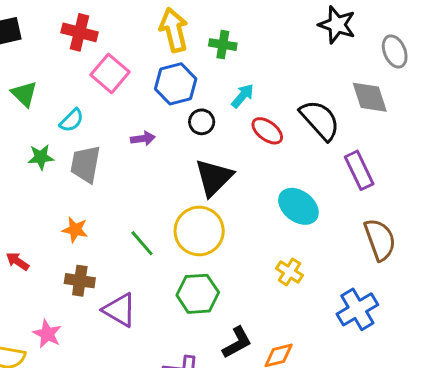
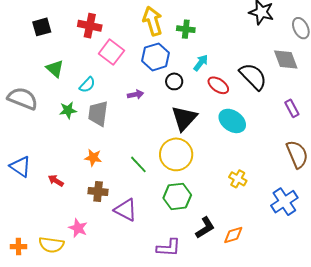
purple rectangle: (359, 170) -> (292, 108), moved, size x0.7
cyan ellipse: (298, 206) -> (232, 121), moved

